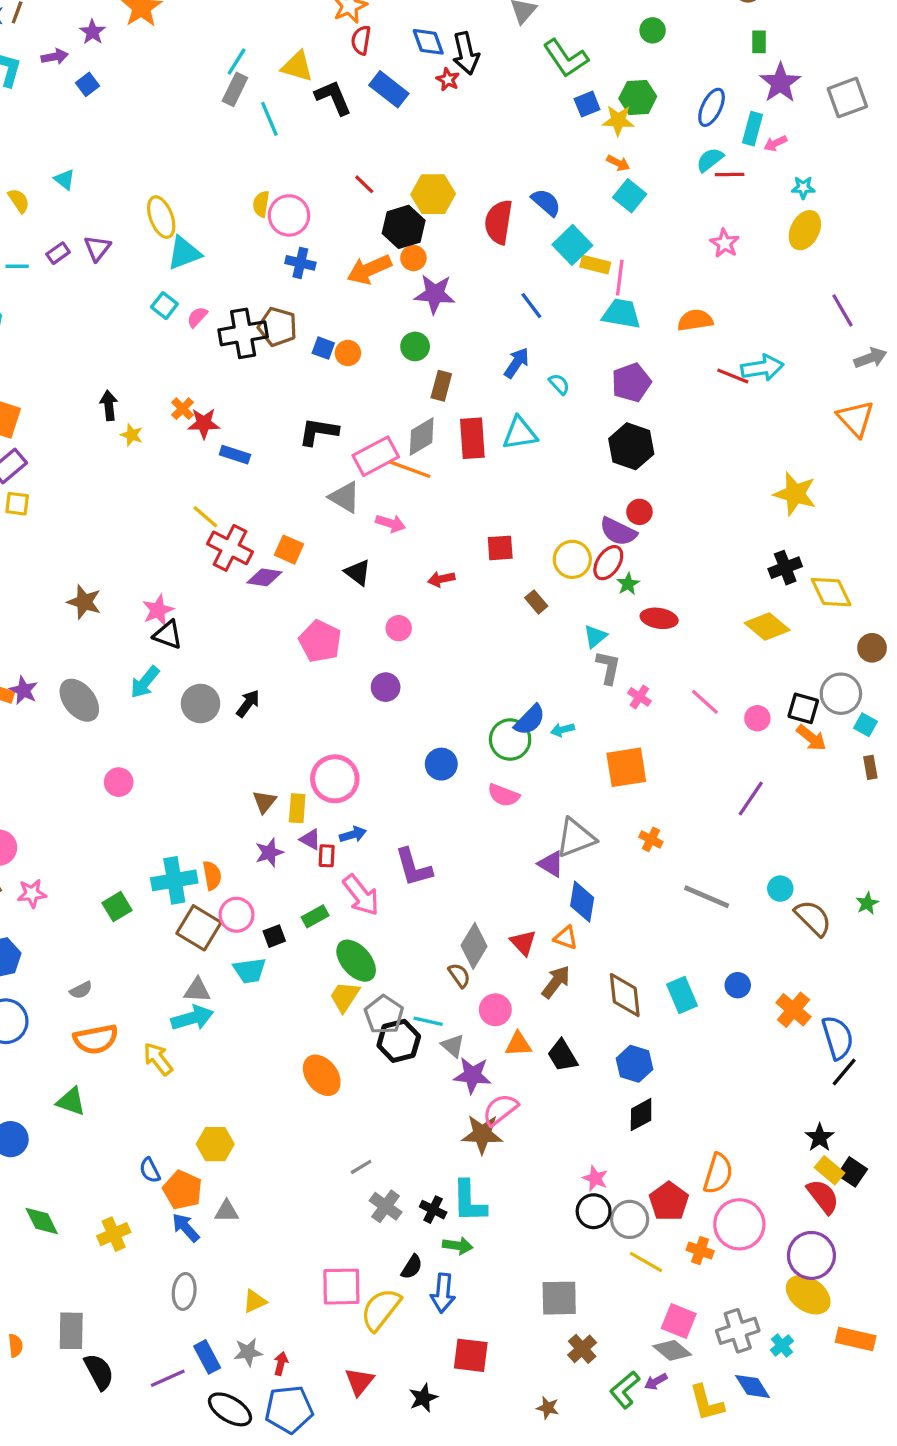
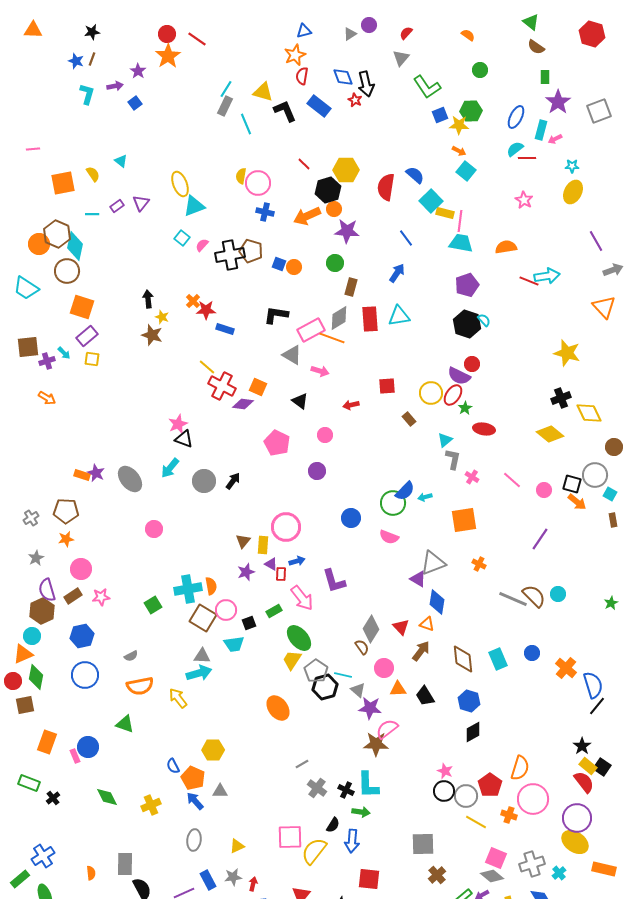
cyan semicircle: (559, 384) -> (484, 320), moved
brown star: (84, 602) -> (152, 335), moved
brown semicircle: (813, 918) -> (534, 596), moved

